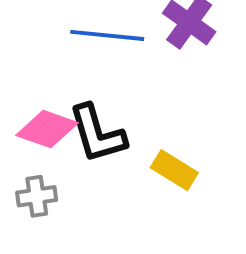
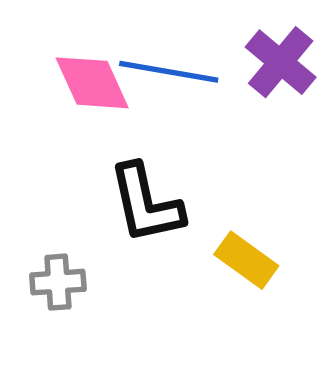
pink diamond: (47, 129) -> (92, 83), moved, turned 42

